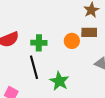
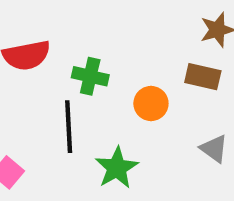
orange circle: (72, 41) -> (151, 103), moved

